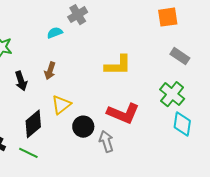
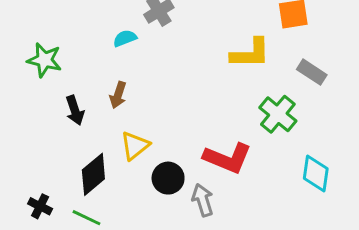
yellow L-shape: (118, 65) -> (250, 53), moved
green cross: (172, 94) -> (278, 114), moved

